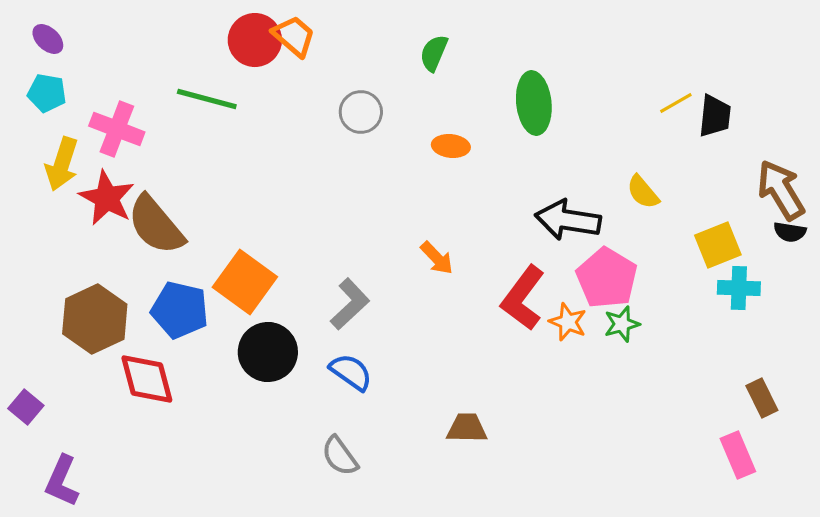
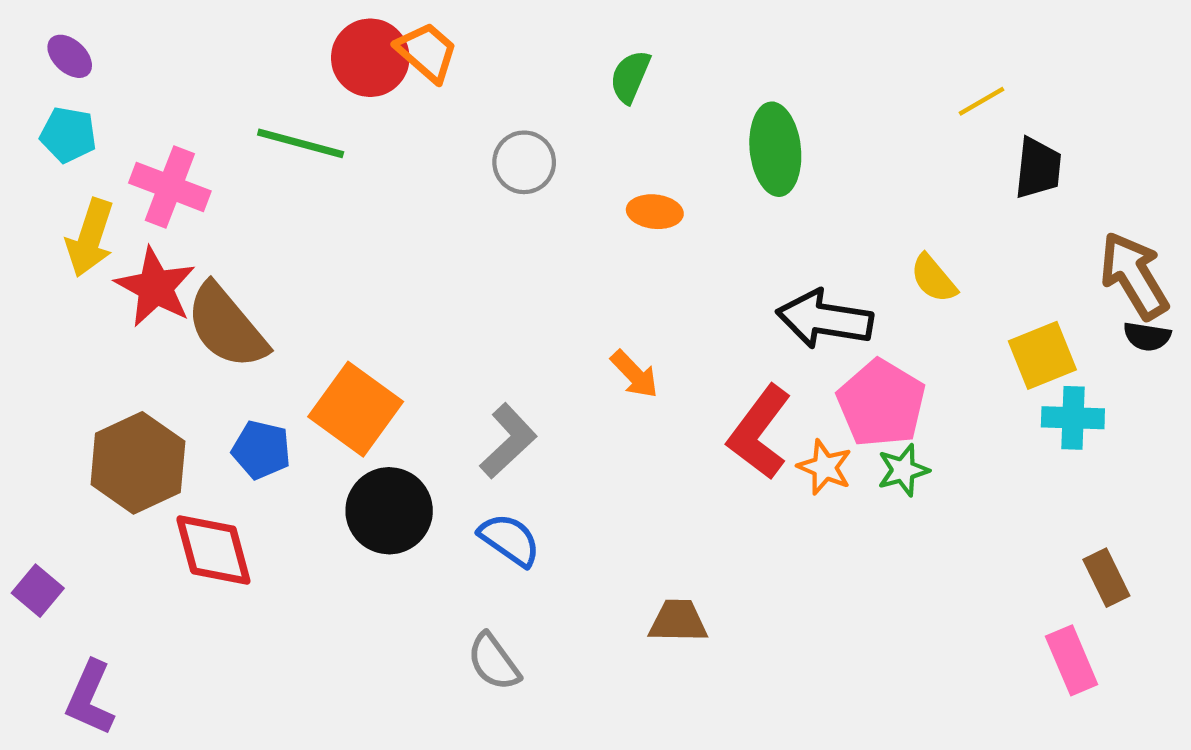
yellow line: (676, 103) -> (981, 101), moved
blue pentagon: (180, 310) -> (261, 450), size x0.7

